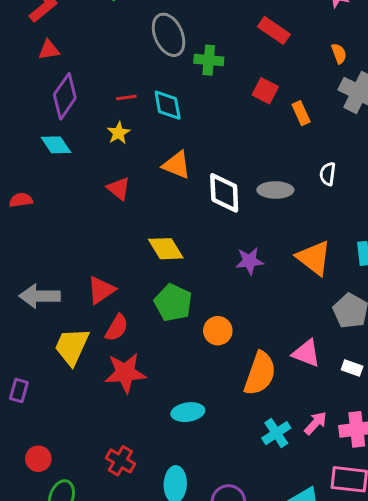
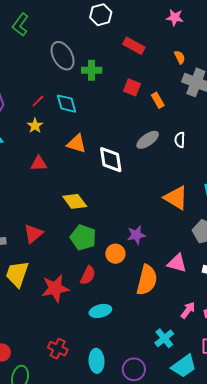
red line: (126, 98) -> (38, 101), turned -32
red triangle: (119, 189) -> (39, 163), turned -36
gray ellipse: (275, 190) -> (148, 140), moved, turned -30
purple star: (250, 261) -> (136, 235), moved
red semicircle: (117, 328) -> (88, 275), moved
cyan cross: (276, 433) -> (164, 338), moved

